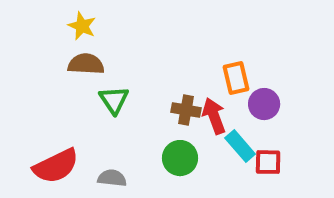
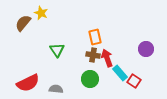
brown semicircle: (86, 64) -> (23, 23), moved, turned -54
orange rectangle: (236, 78) -> (95, 37), moved
purple circle: (264, 104) -> (146, 49), moved
red square: (268, 162) -> (134, 81), turned 32

